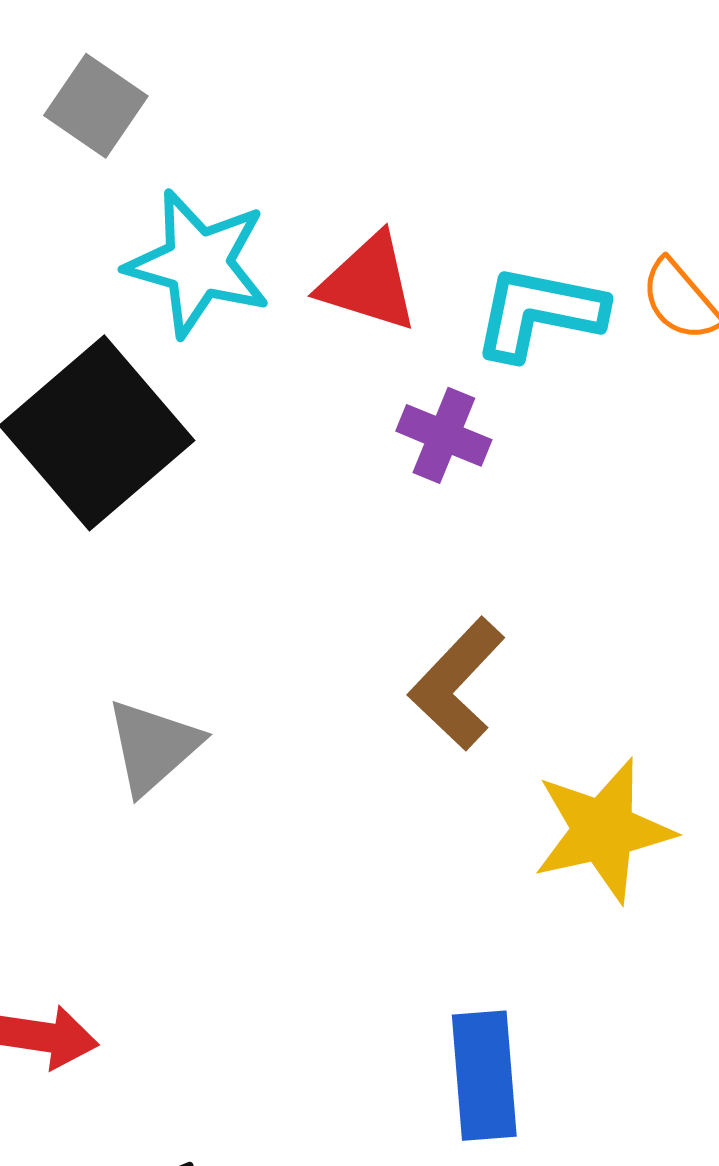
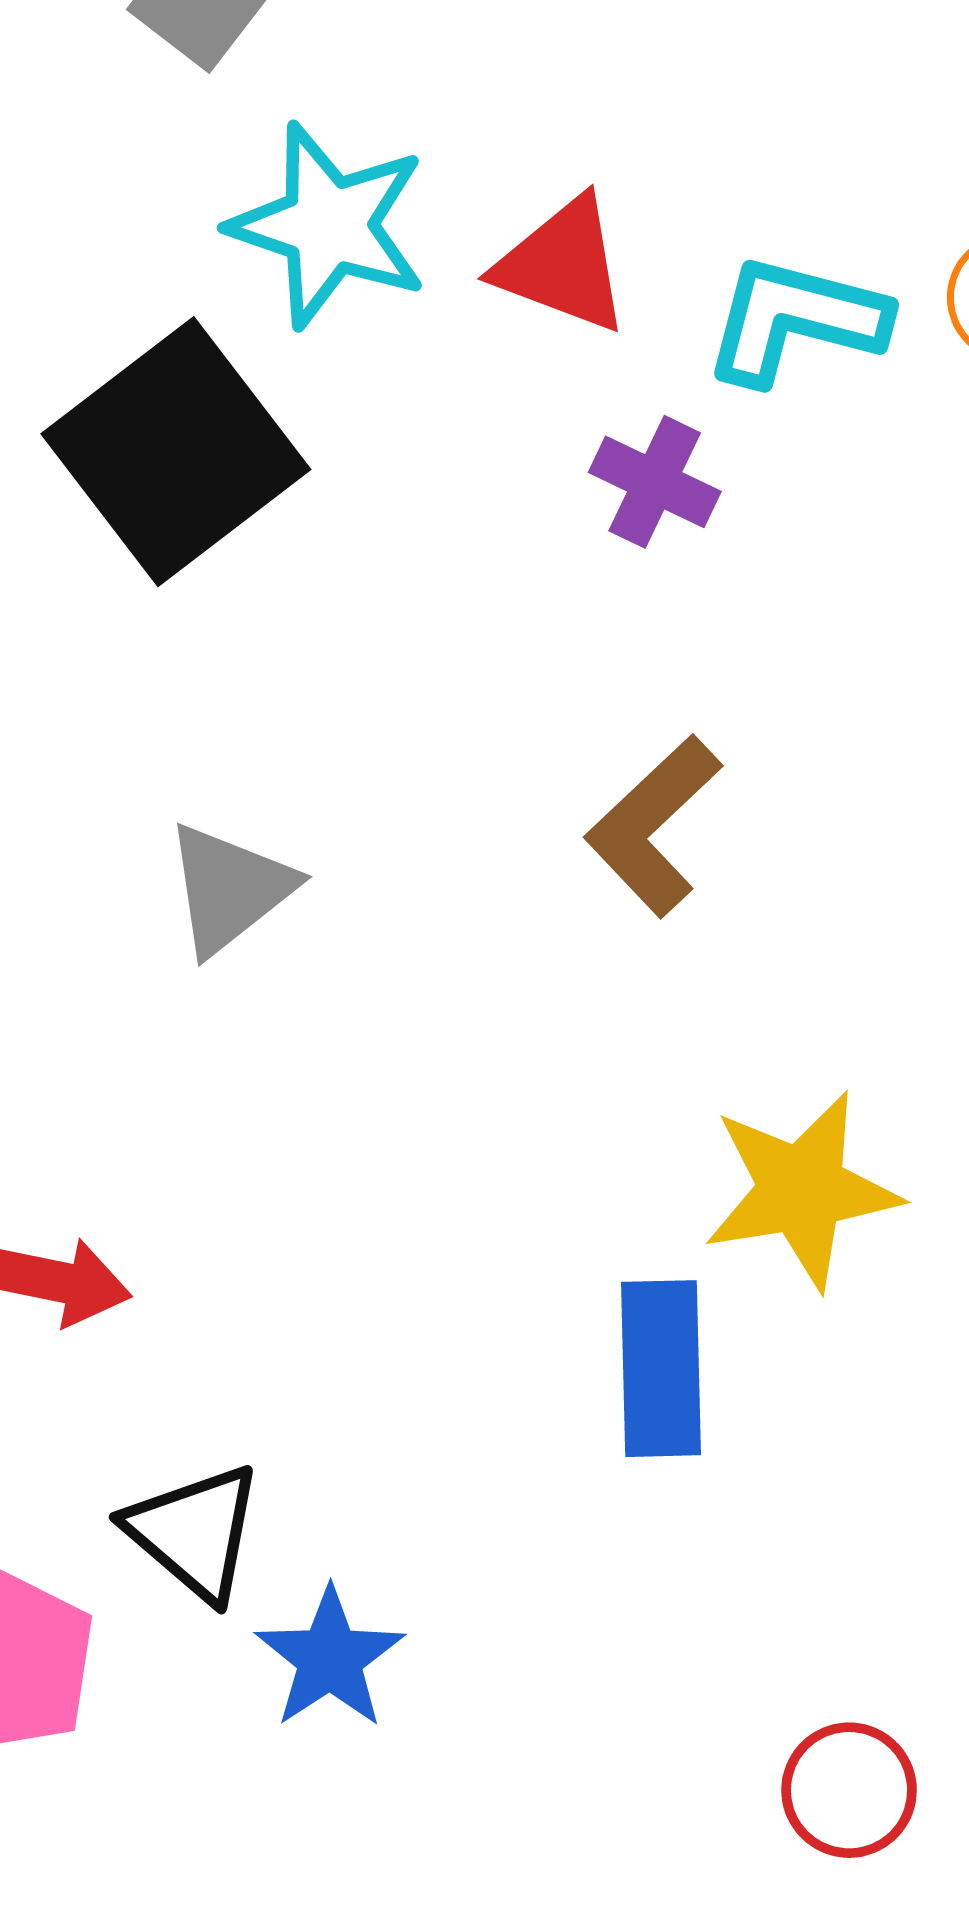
yellow star: (603, 830) -> (802, 1190), moved

